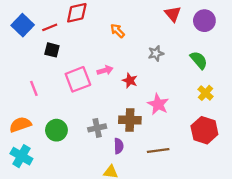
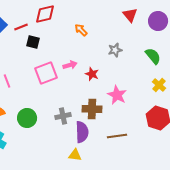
black square: (52, 50) -> (33, 42), moved
purple semicircle: (119, 146) -> (82, 132), size x1.5

